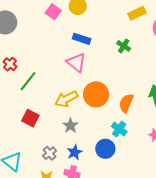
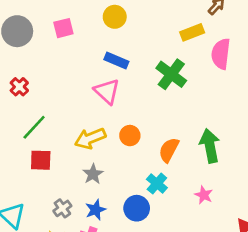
pink square: (53, 12) -> (63, 28), moved, turned 35
green cross: (124, 46) -> (171, 74), size x1.6
green line: (28, 81) -> (34, 127), moved
orange circle: (96, 94) -> (130, 136), size x0.6
red square: (30, 118) -> (41, 160), turned -30

